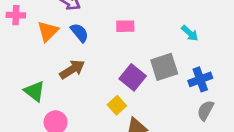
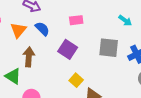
gray square: (164, 67) -> (109, 48), turned 30
brown arrow: (72, 69) -> (29, 57), moved, turned -48
purple square: (133, 77) -> (68, 49), moved

